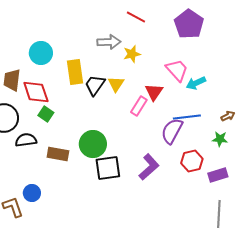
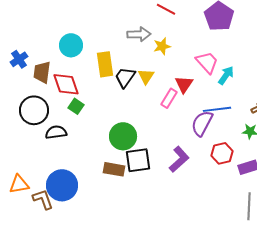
cyan arrow: (196, 83) -> (226, 75), turned 150
brown rectangle: (58, 154) -> (114, 169), moved
blue circle: (32, 193) -> (62, 185), size x1.8

